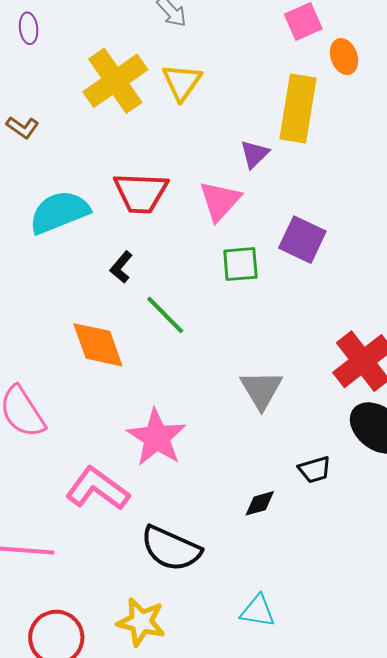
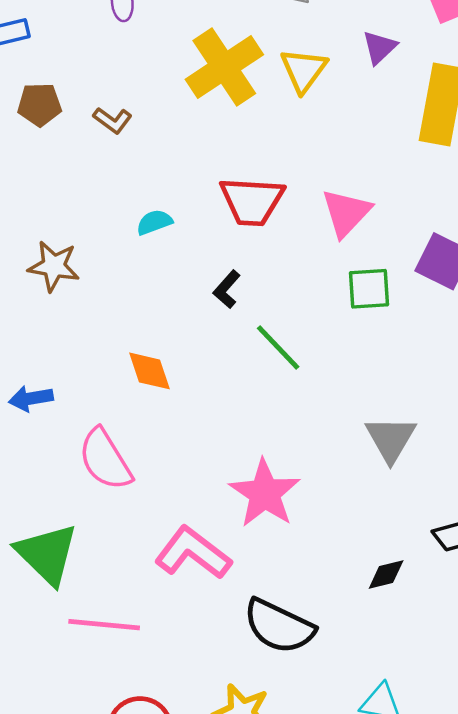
purple triangle: (254, 154) -> (380, 47), moved
cyan semicircle: (59, 212) -> (154, 222), size x0.5
orange diamond: (98, 345) -> (150, 371), moved, size x0.7

